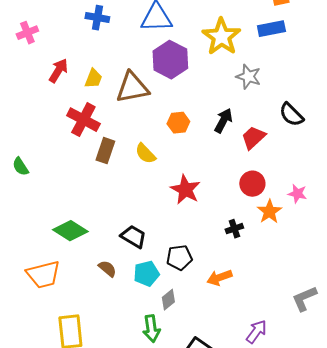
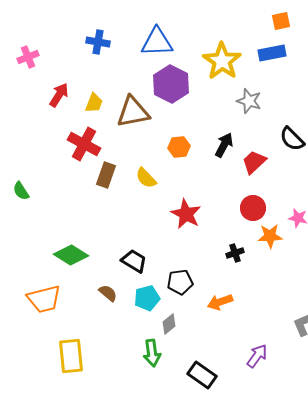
orange star: (269, 212) -> (270, 236), turned 30

